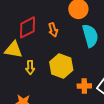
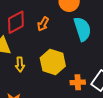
orange arrow: (53, 30) -> (43, 24), turned 48

